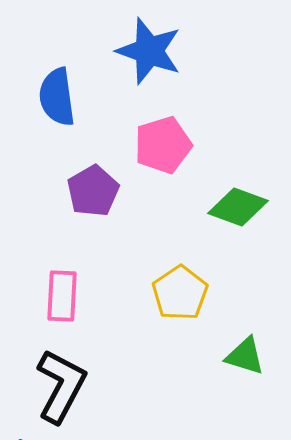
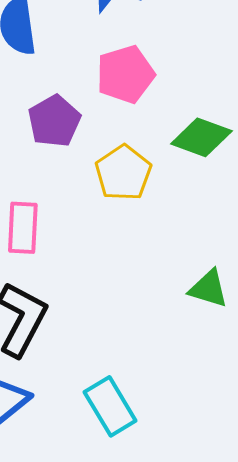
yellow pentagon: (180, 293) -> (123, 173), moved

